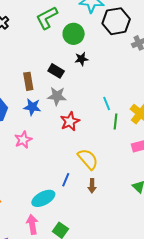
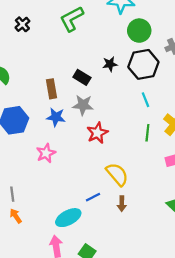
black hexagon: (116, 21) -> (143, 64), moved
green circle: (74, 34) -> (139, 31), moved
cyan line: (107, 104) -> (146, 100), moved
blue line: (66, 180) -> (93, 197), turned 40

